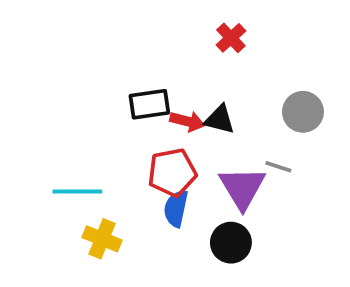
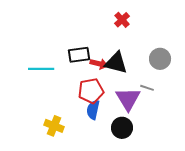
black triangle: (220, 119) -> (116, 63), size x1.4
cyan line: (77, 191) -> (41, 69), moved

